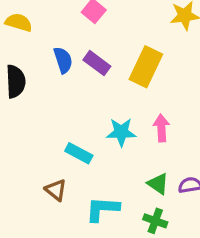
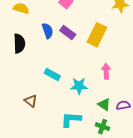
cyan star: (121, 132) -> (79, 86), moved
cyan rectangle: (79, 153) -> (52, 75), moved
brown triangle: (56, 190) -> (31, 101), moved

